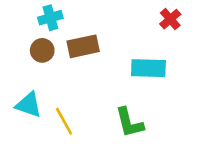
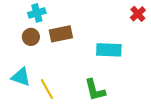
red cross: (170, 19) -> (138, 14), moved

